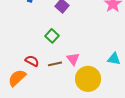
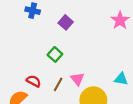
brown line: (55, 64) -> (58, 84), turned -48

